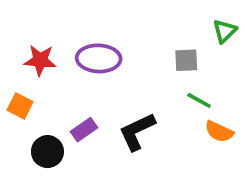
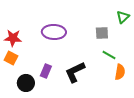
red star: (40, 60) -> (13, 38), moved
purple rectangle: (84, 130) -> (46, 71), turned -32
orange semicircle: (219, 131) -> (120, 72), turned -105

